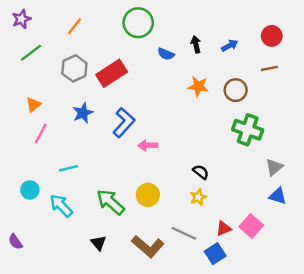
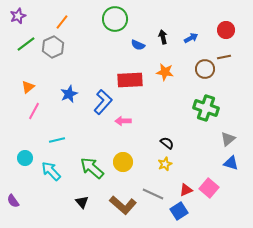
gray hexagon: (74, 68) -> (53, 47), moved
red rectangle: (112, 73) -> (130, 80), moved, turned 30
brown circle: (236, 90) -> (205, 69), moved

